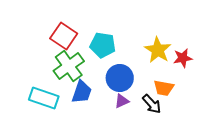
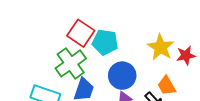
red square: (64, 36) -> (81, 33), moved
orange trapezoid: (164, 88) -> (167, 86), turned 50

